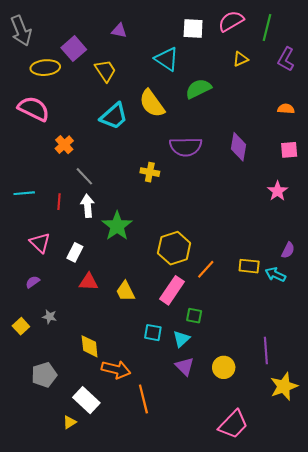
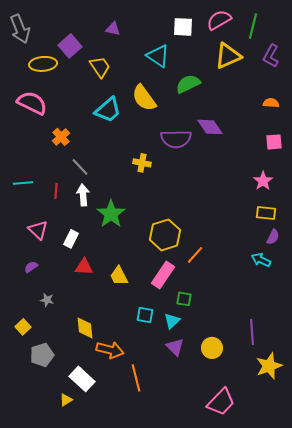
yellow triangle: (241, 59) -> (228, 56), size x1.8
purple diamond: (238, 147) -> (210, 127), moved, turned -44
yellow rectangle: (249, 266) -> (266, 213), moved
yellow square: (21, 326) -> (23, 327), moved

